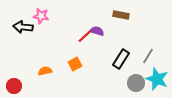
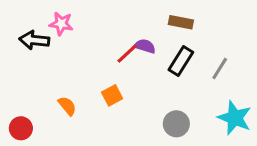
gray line: (148, 56) -> (220, 69), moved
black rectangle: (121, 59) -> (181, 61), moved
orange semicircle: (45, 71) -> (67, 106), turned 64
gray circle: (136, 83) -> (176, 124), moved

